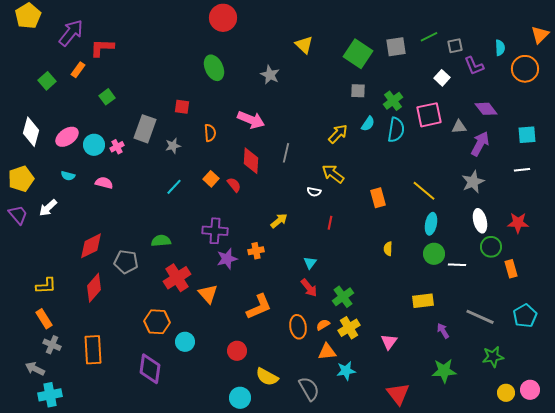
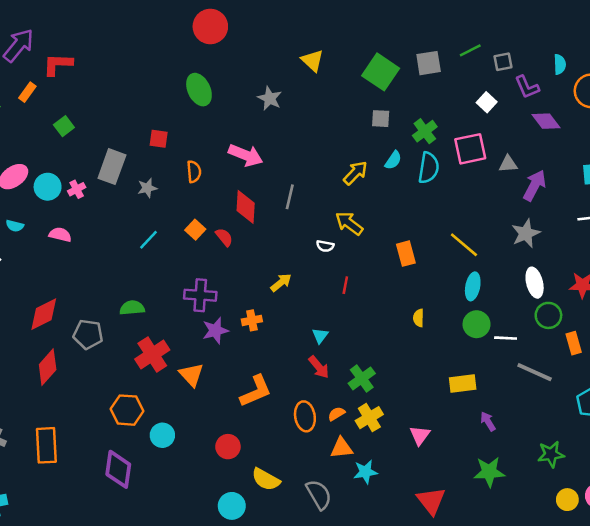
purple diamond: (486, 109) -> (546, 121), moved
gray line: (480, 317) -> (535, 372), moved

